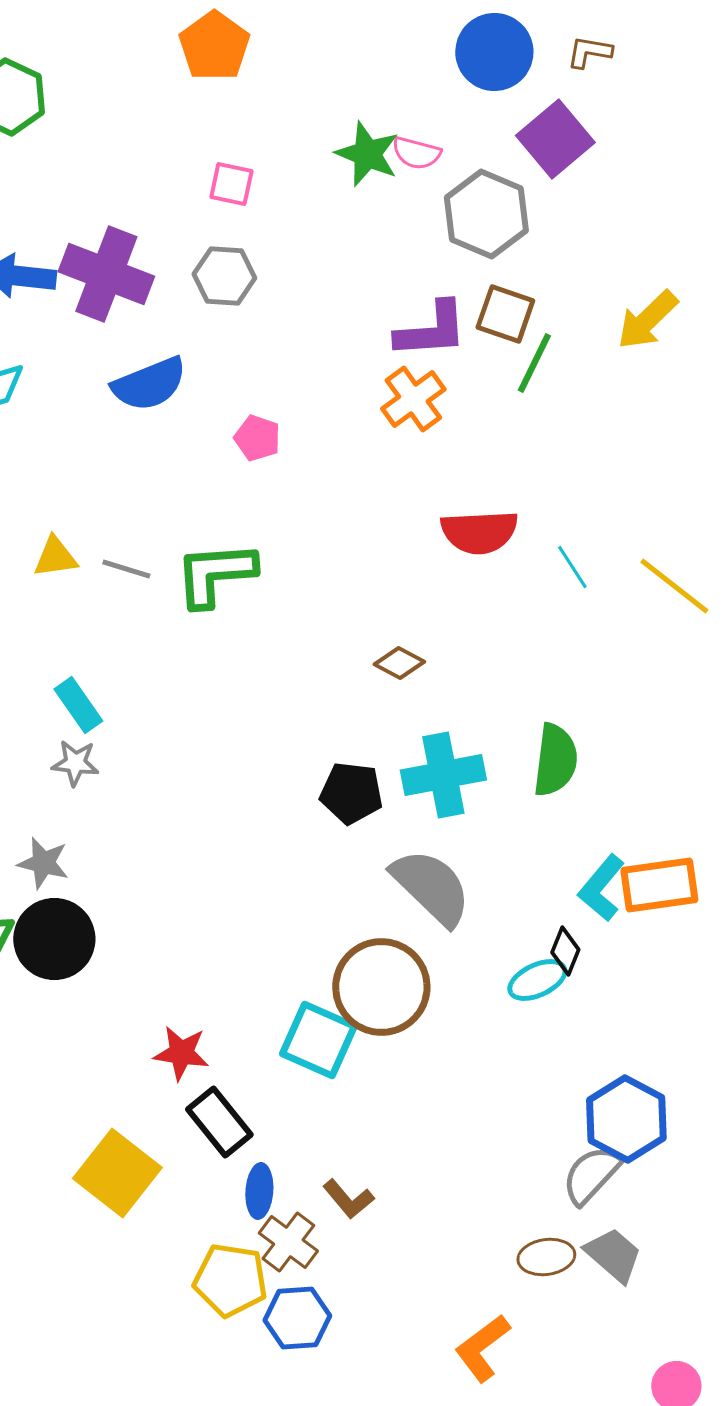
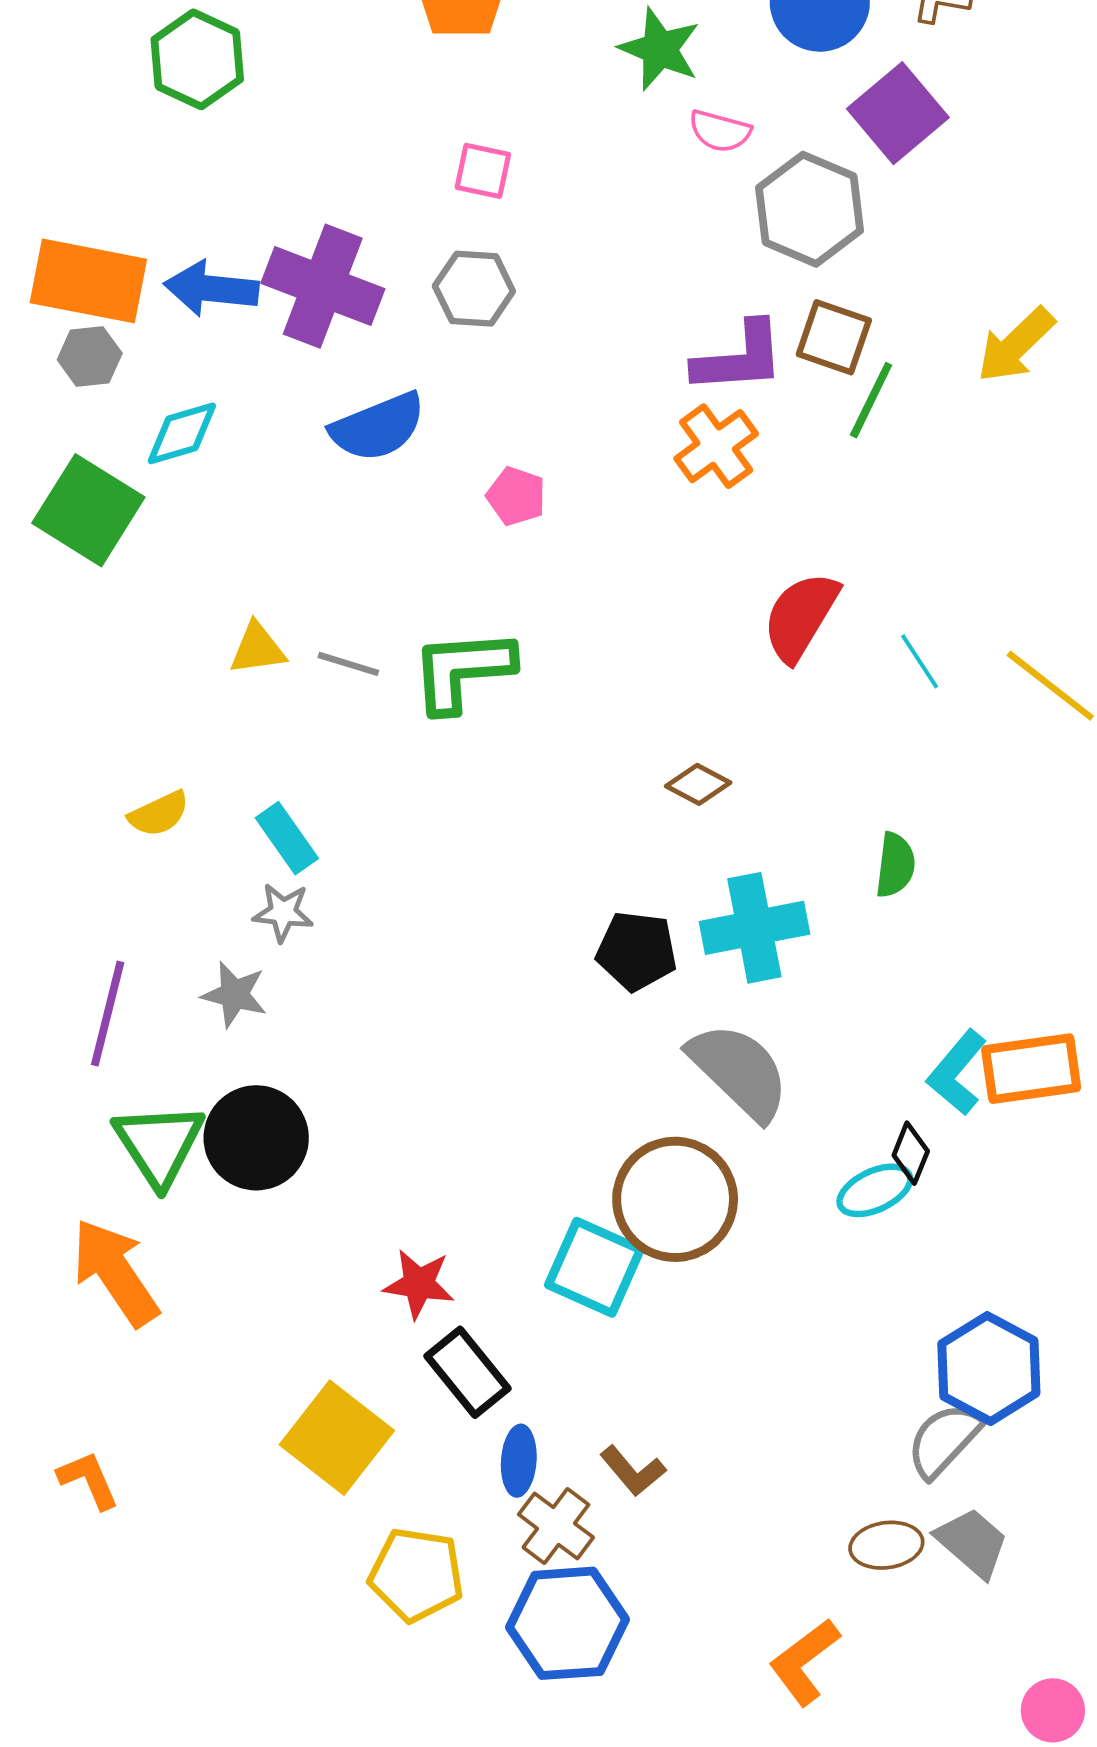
green star: (367, 154) -> (660, 49), moved
red semicircle: (479, 532) -> (801, 617), turned 124
green semicircle: (555, 760) -> (895, 865), moved, size x0.7
gray star: (43, 863) -> (234, 994), moved
yellow pentagon: (230, 1280) -> (416, 1575), moved
blue hexagon: (297, 1318) -> (567, 1623), size x1.4

